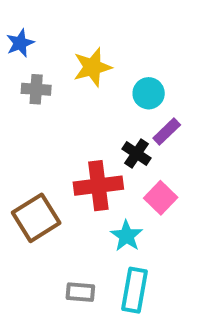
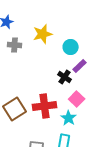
red cross: (98, 186) -> (45, 106), moved
cyan star: (126, 236) -> (69, 118), moved

